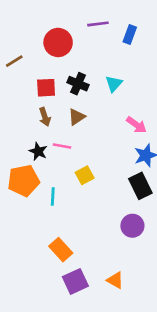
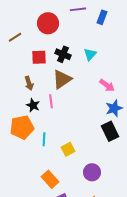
brown arrow: (45, 117) -> (29, 83), moved
brown triangle: (77, 117) -> (62, 79), size x1.5
pink line: (62, 146) -> (51, 101), turned 72
yellow square: (85, 175) -> (68, 149), moved
purple circle: (132, 226) -> (92, 172), moved

